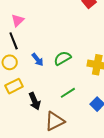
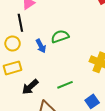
green semicircle: (63, 58) -> (60, 36), moved
black arrow: (35, 101) -> (30, 87), turned 60

